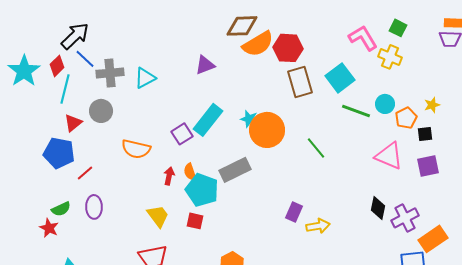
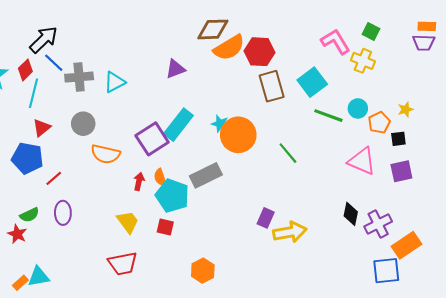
gray circle: (101, 111) -> (83, 124), moved
purple square: (182, 134) -> (152, 139), size x1.5
yellow arrow: (318, 226) -> (290, 232), size x1.4

